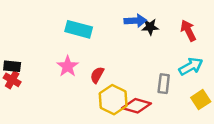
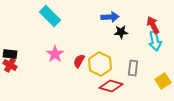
black star: (150, 27) -> (121, 32), moved
cyan rectangle: (79, 29) -> (50, 16), moved, turned 30
cyan arrow: (191, 66) -> (155, 41), moved, turned 108
yellow hexagon: (113, 100) -> (100, 64), moved

